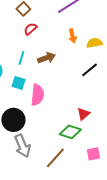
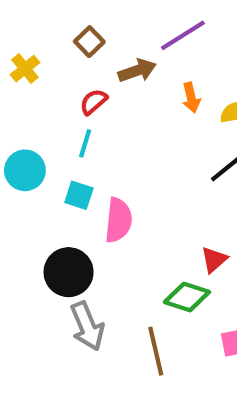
red semicircle: (30, 29) -> (93, 102), moved
brown arrow: (46, 58) -> (137, 71), moved
brown line: (55, 158) -> (156, 351), turned -55

